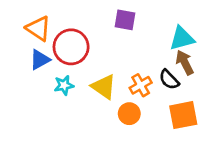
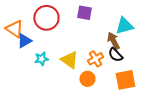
orange triangle: (38, 28) -> (14, 29), moved
red circle: (71, 47) -> (46, 18), moved
brown arrow: (185, 63) -> (113, 41), moved

